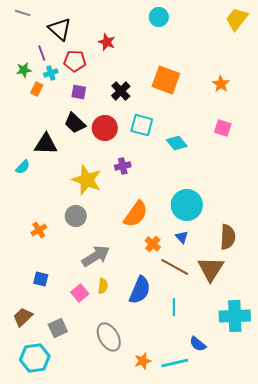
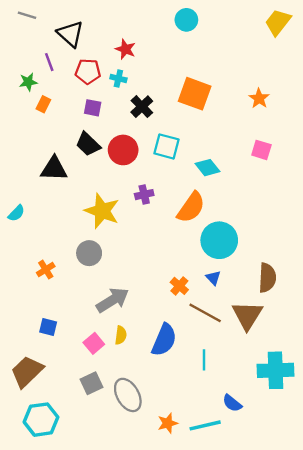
cyan cross: (51, 73) -> (118, 78), moved, turned 32
cyan semicircle: (23, 167) -> (16, 213), moved
orange semicircle: (136, 214) -> (191, 207), moved
brown trapezoid: (23, 317) -> (27, 372), size x1.4
gray square: (58, 328) -> (91, 383), moved

